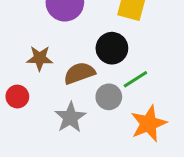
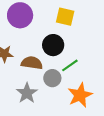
brown semicircle: (79, 73) -> (32, 63), turned 30

